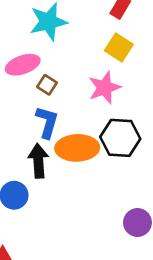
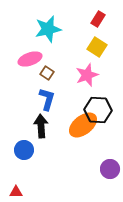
orange ellipse: (77, 148) -> (83, 125), moved, turned -36

